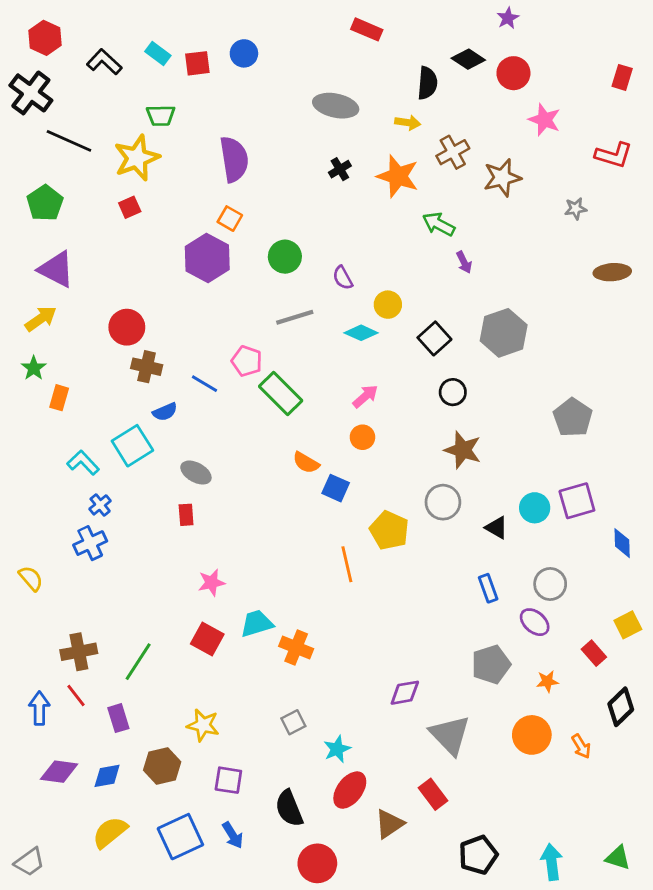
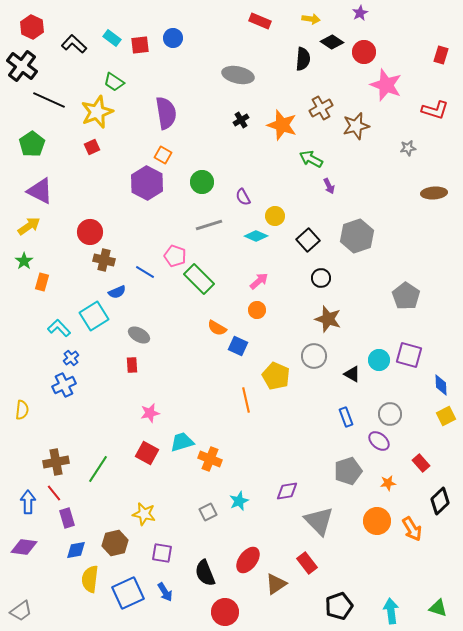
green trapezoid: (161, 116) -> (114, 82), turned 35
pink star: (545, 120) -> (386, 85), size x1.4
yellow arrow: (408, 123) -> (311, 19), moved
purple square: (577, 501) -> (409, 355), turned 32
yellow semicircle: (31, 578) -> (22, 410), turned 48
yellow square: (628, 625) -> (446, 416), moved
purple rectangle: (118, 718) -> (67, 518), moved
orange arrow: (581, 746) -> (412, 529), size x1.4
cyan star: (337, 749) -> (239, 501), moved
purple diamond: (59, 772) -> (24, 547), moved
yellow semicircle: (110, 832) -> (90, 579), moved, turned -44

